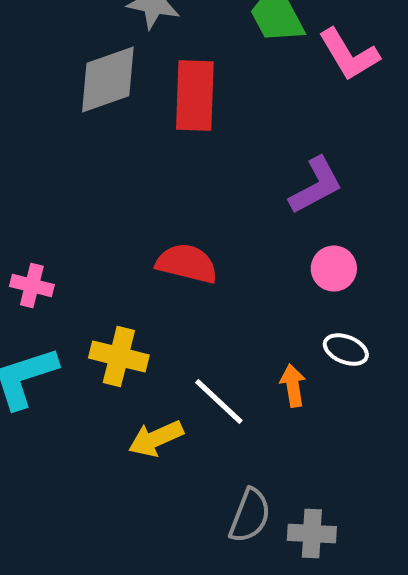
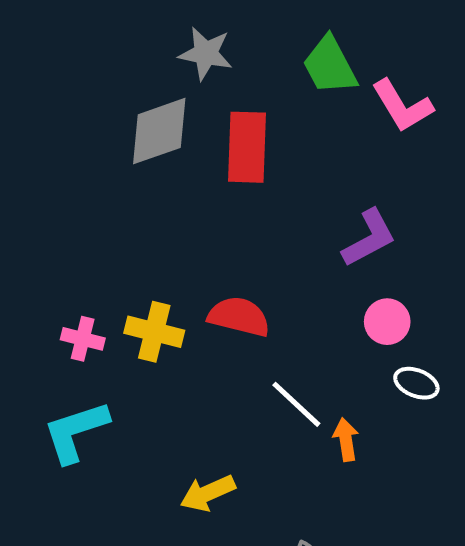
white ellipse: (346, 350) -> (416, 383), moved
yellow cross: (119, 357) -> (154, 332), moved
white line: (219, 402) -> (296, 404), moved

